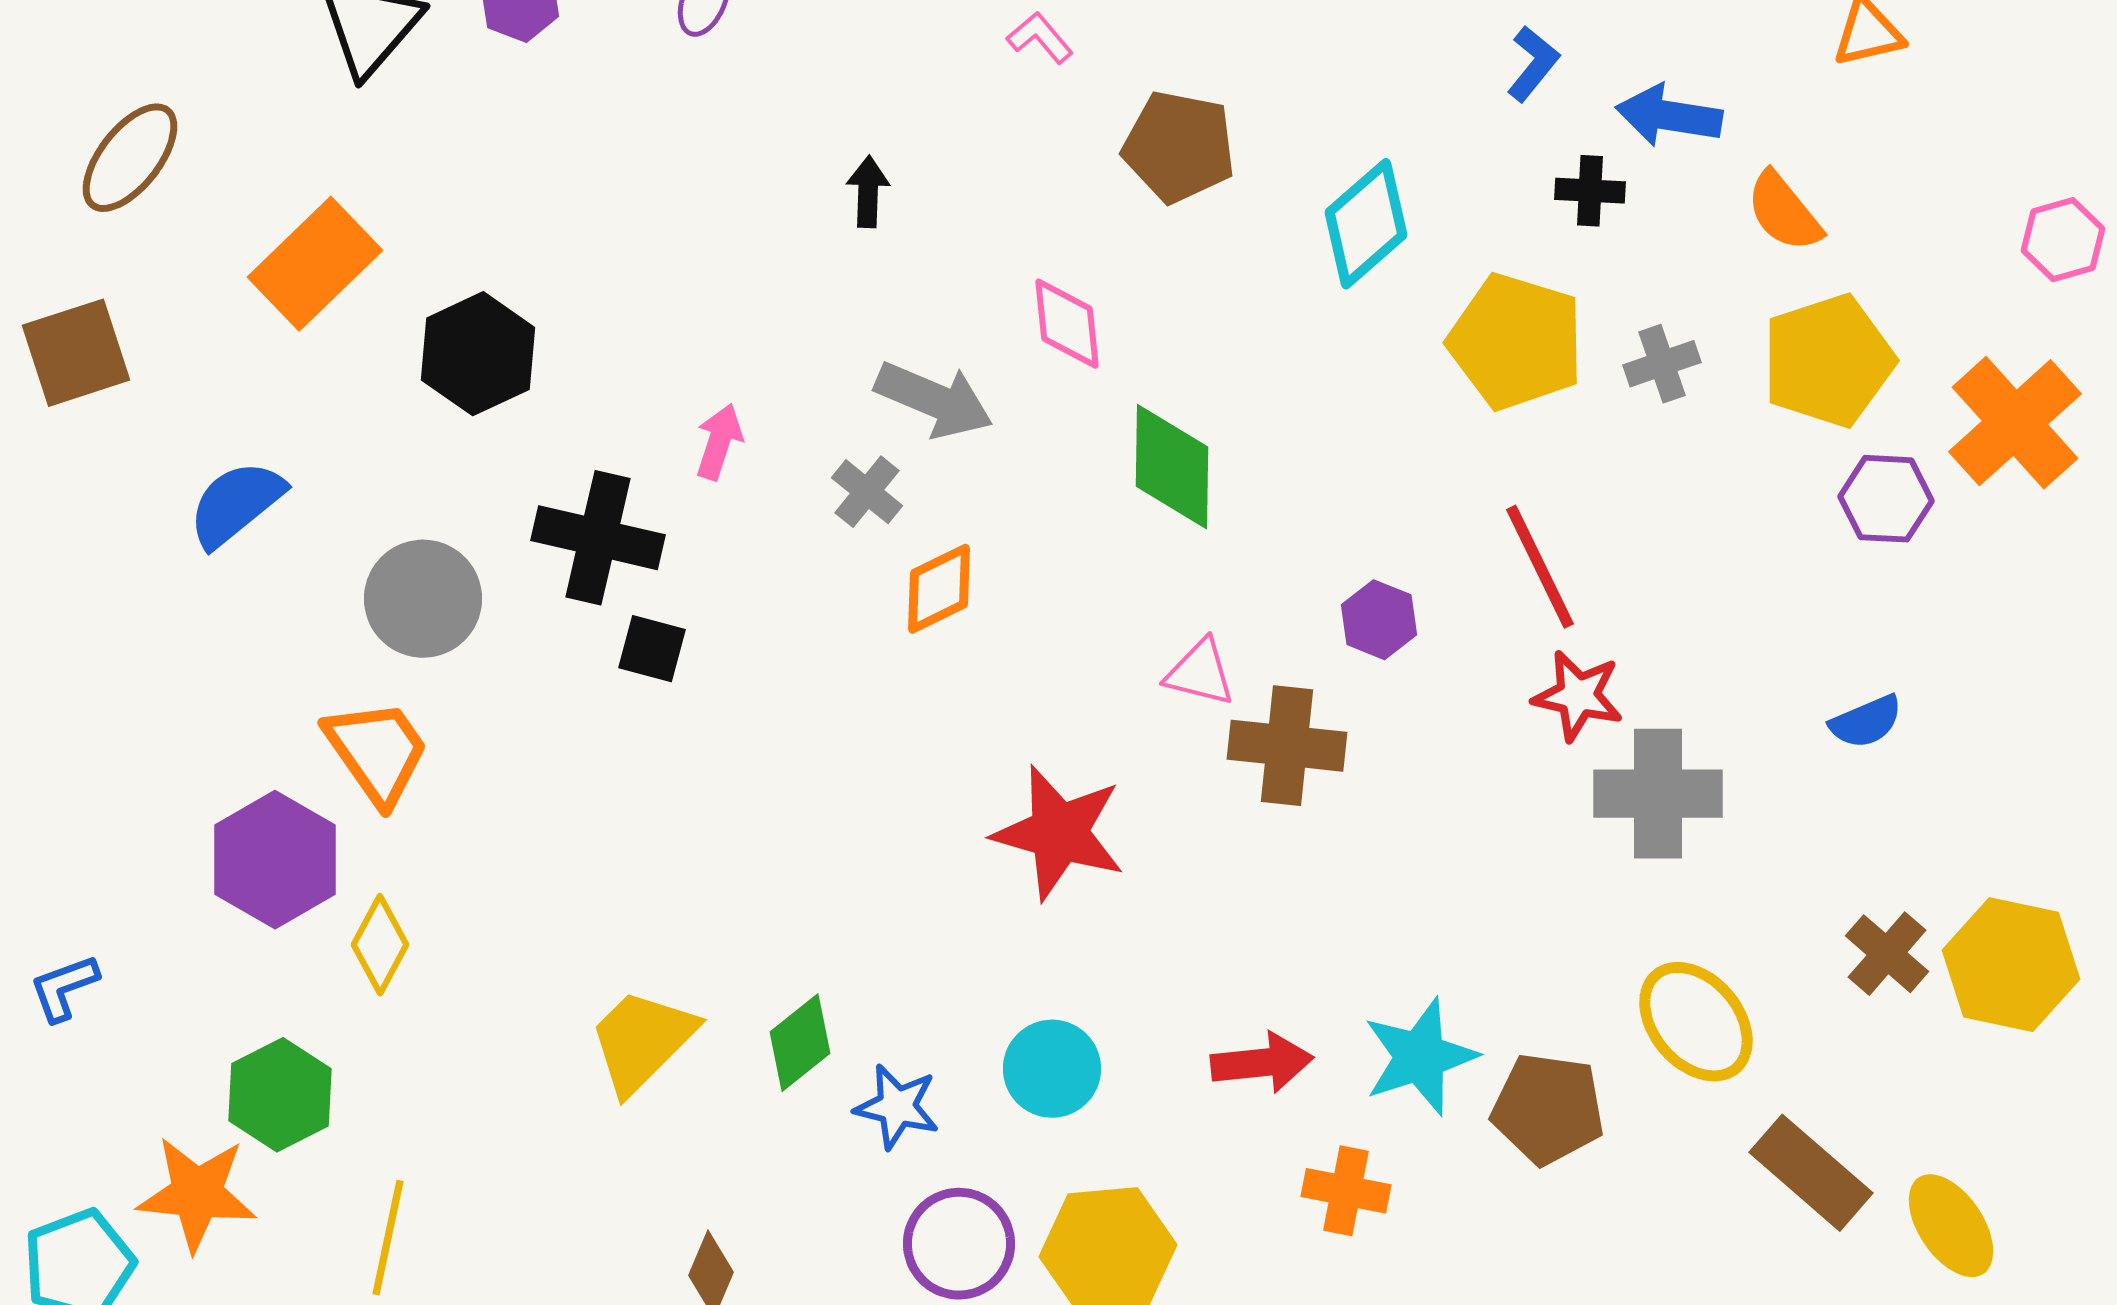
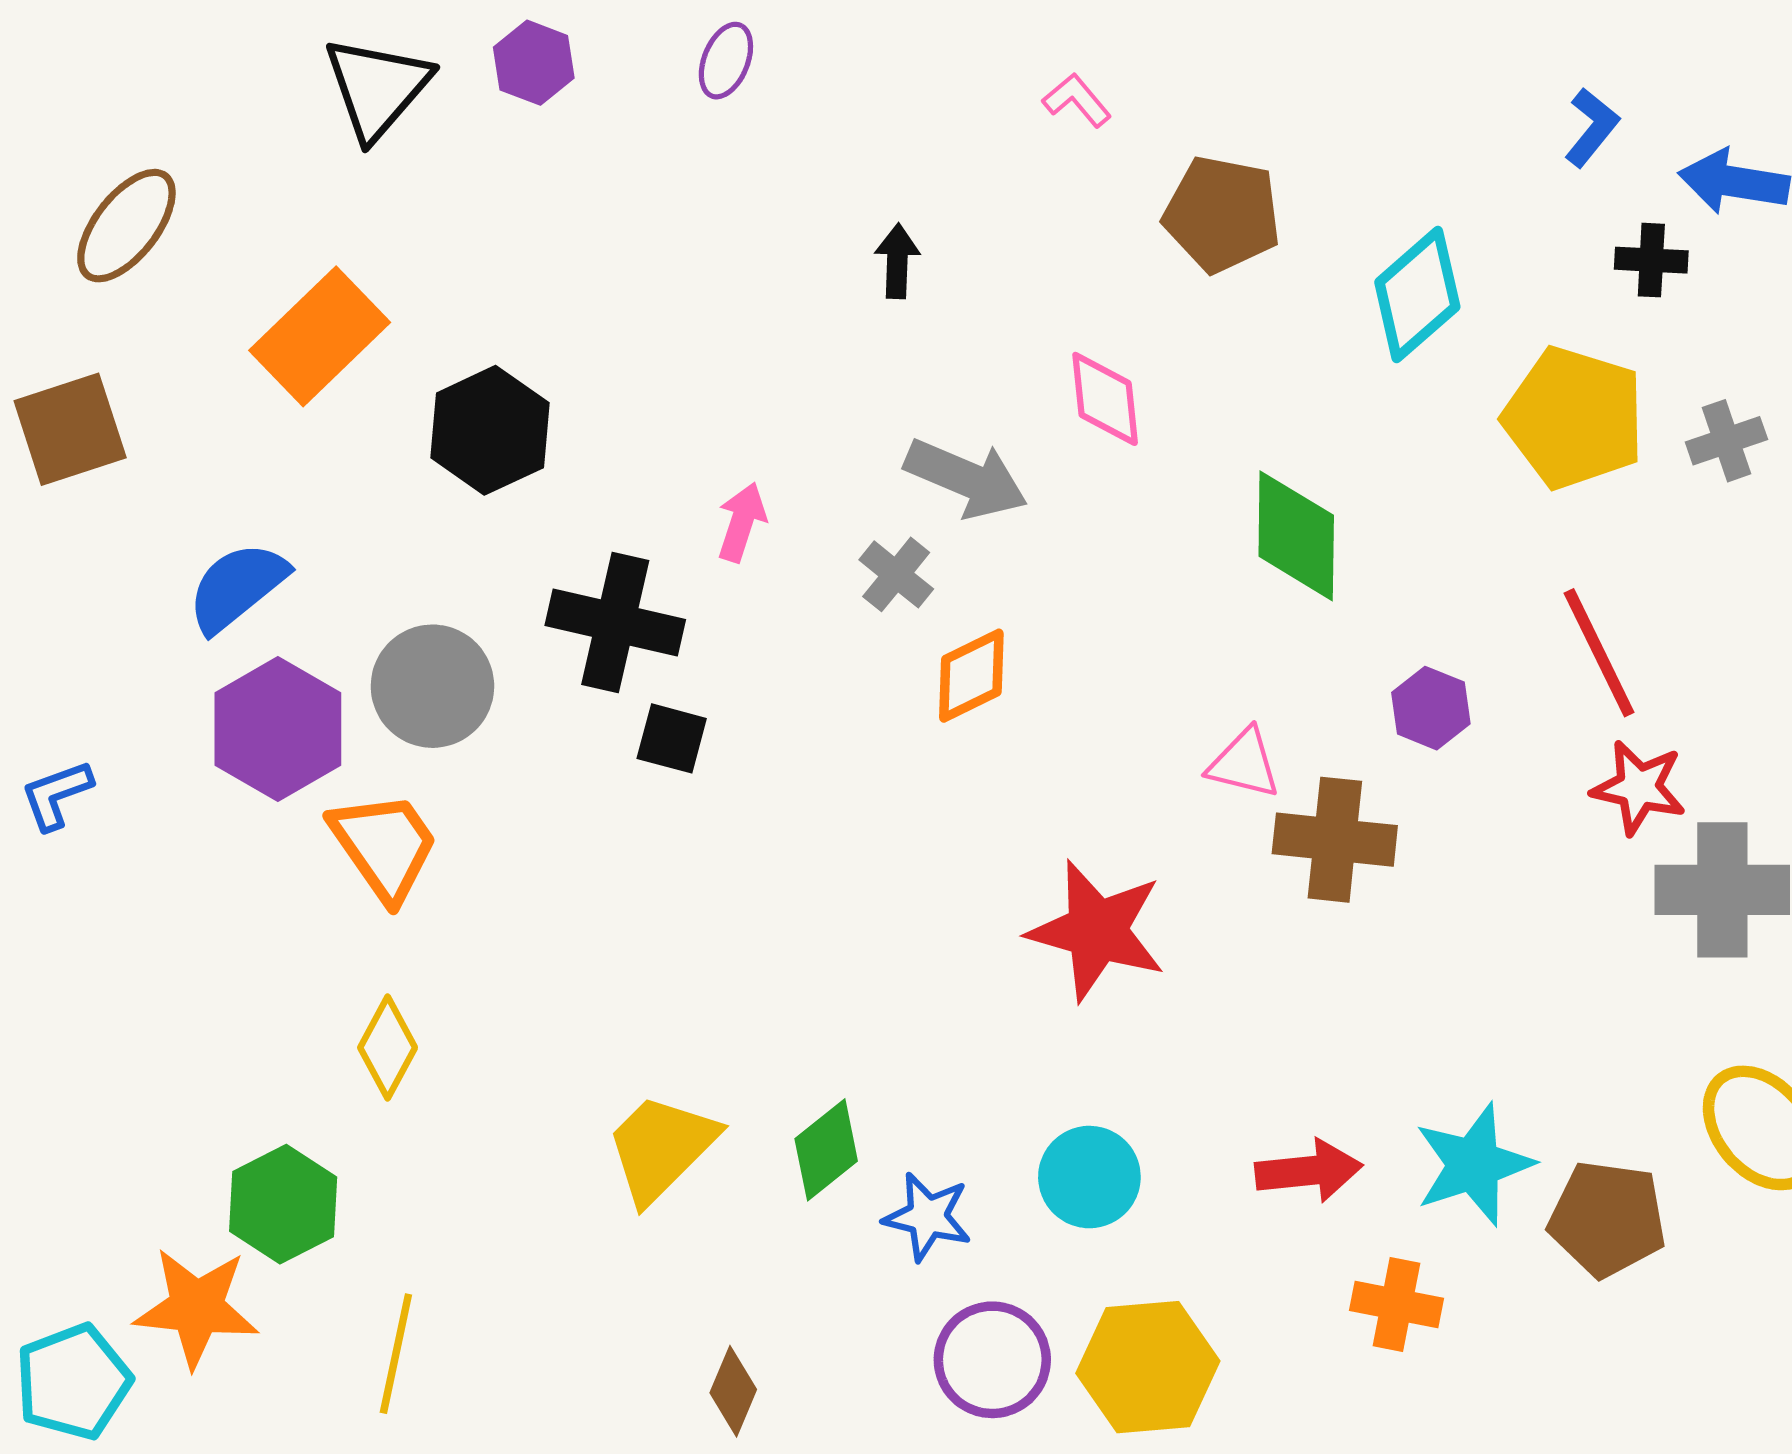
green diamond: (1172, 467) -> (1296, 536), moved
purple hexagon: (275, 860) -> (278, 729), moved
blue L-shape: (64, 988) -> (56, 795), moved

